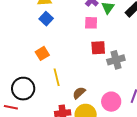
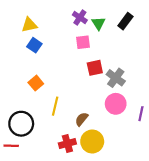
gray cross: (116, 60) -> (116, 78), turned -30
yellow line: (57, 77) -> (55, 106), turned 36
pink circle: (111, 102) -> (116, 104), moved

